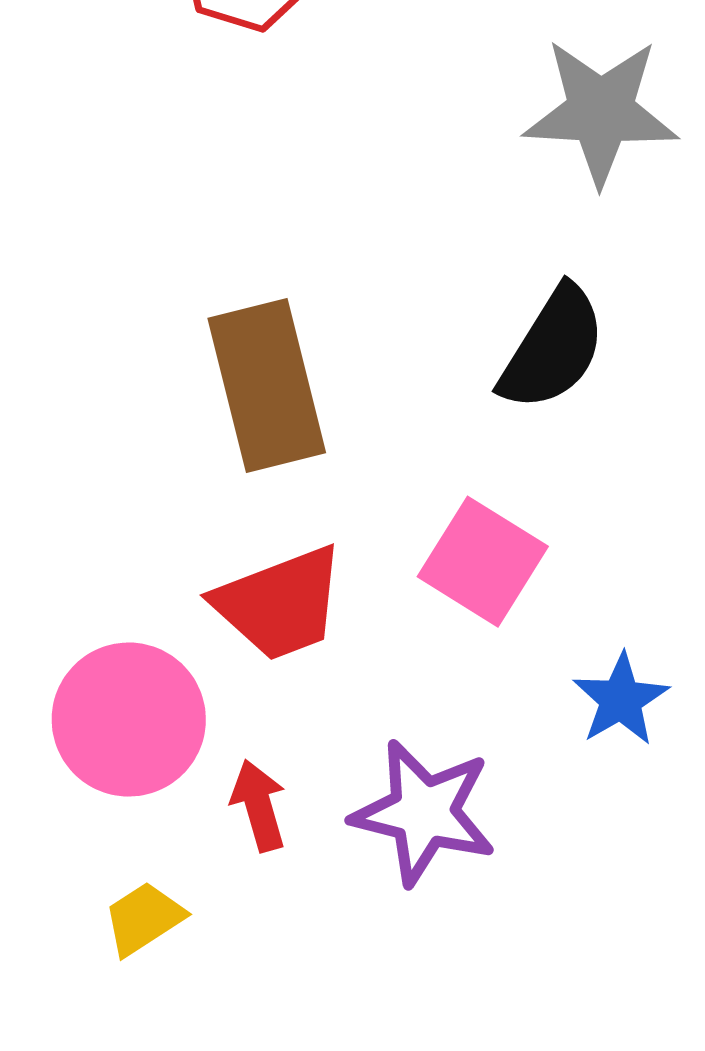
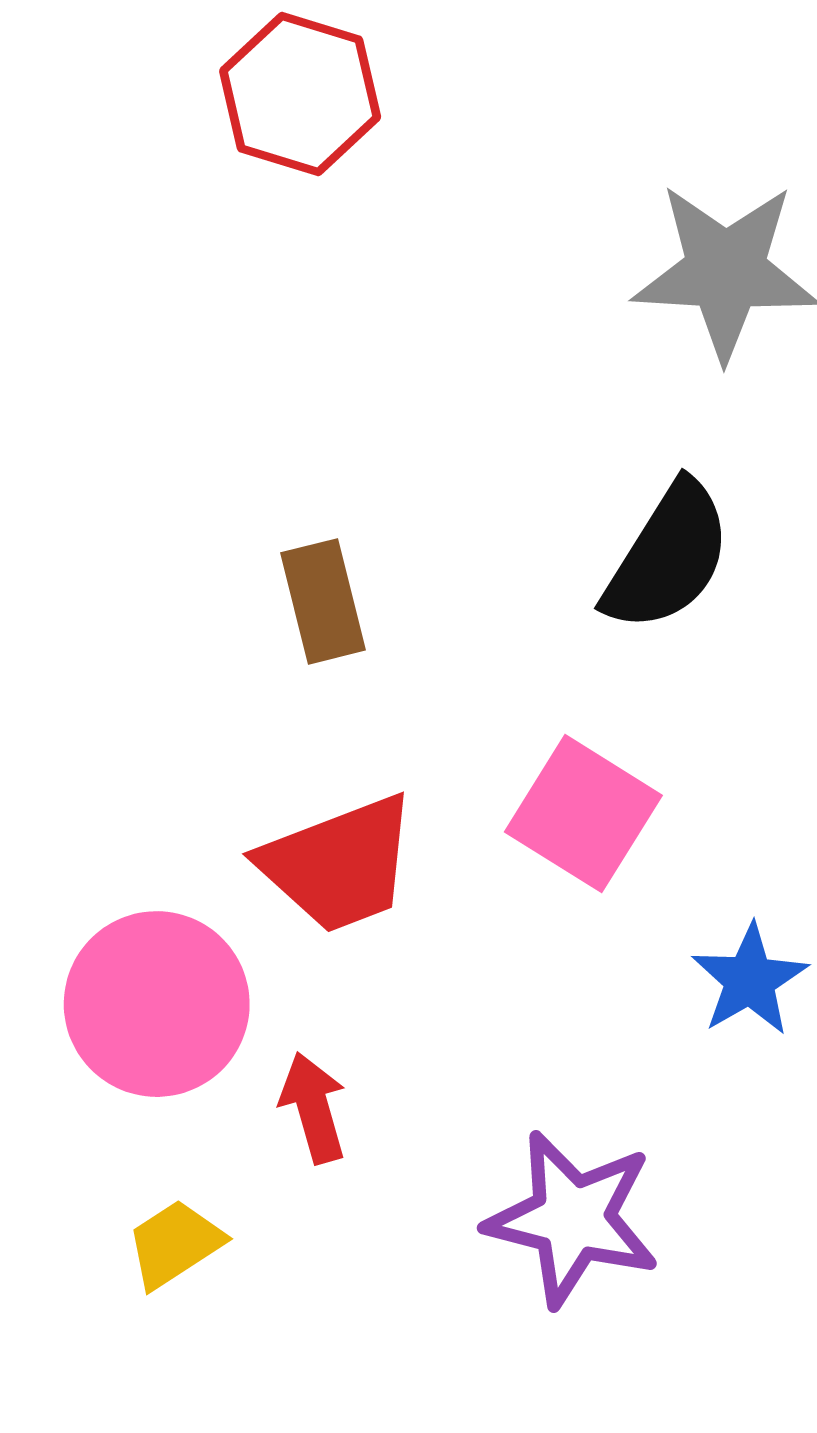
brown rectangle: (267, 386) -> (323, 601), size x0.6
purple star: (424, 813) -> (573, 1219), moved

